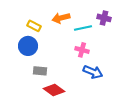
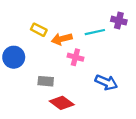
orange arrow: (61, 18) -> (62, 39), moved
blue circle: (28, 46) -> (14, 57), moved
pink cross: (82, 50) -> (75, 57), moved

